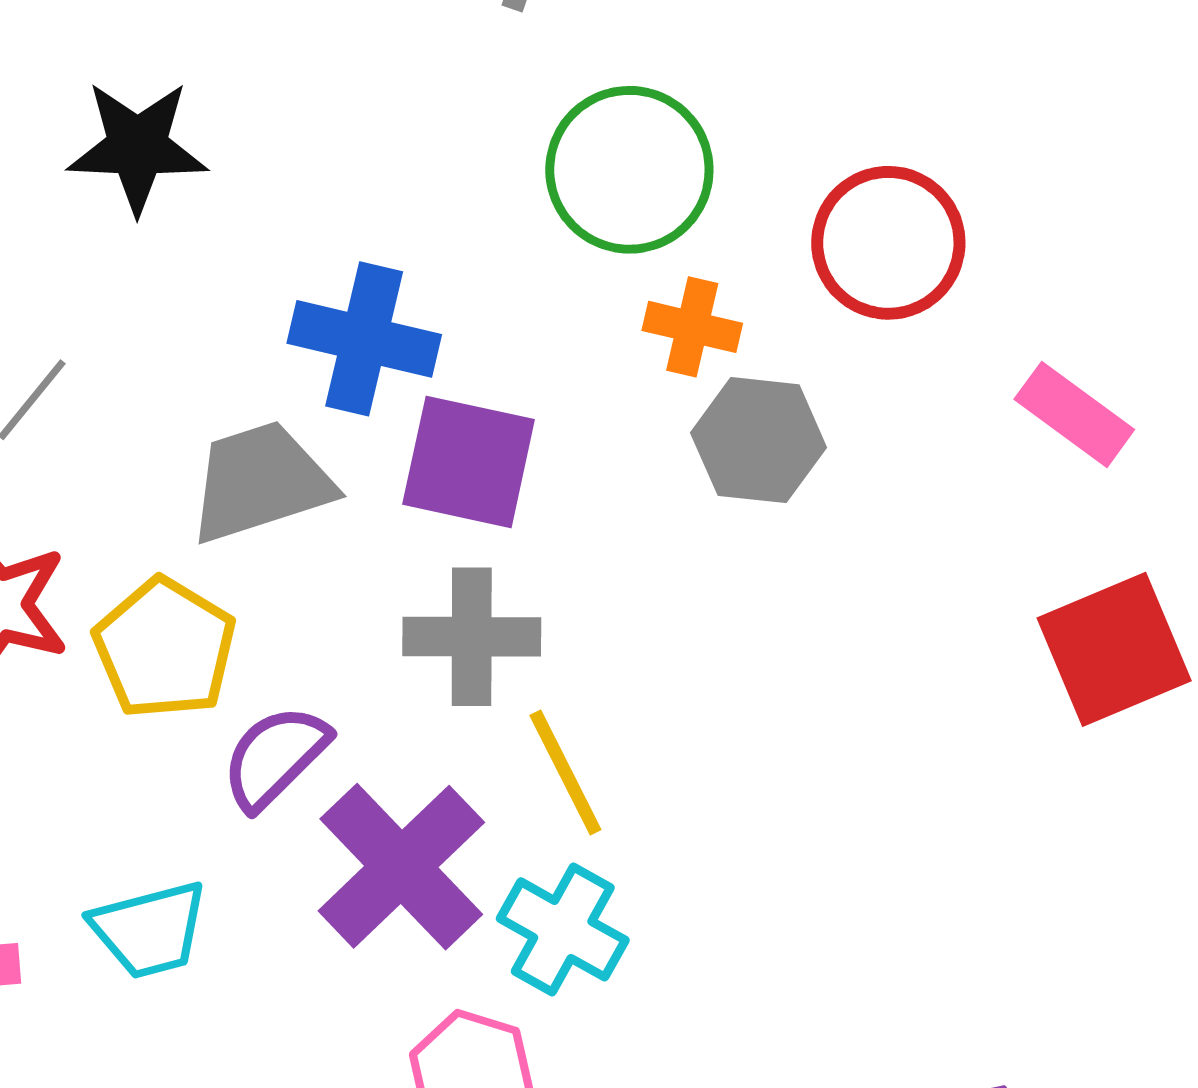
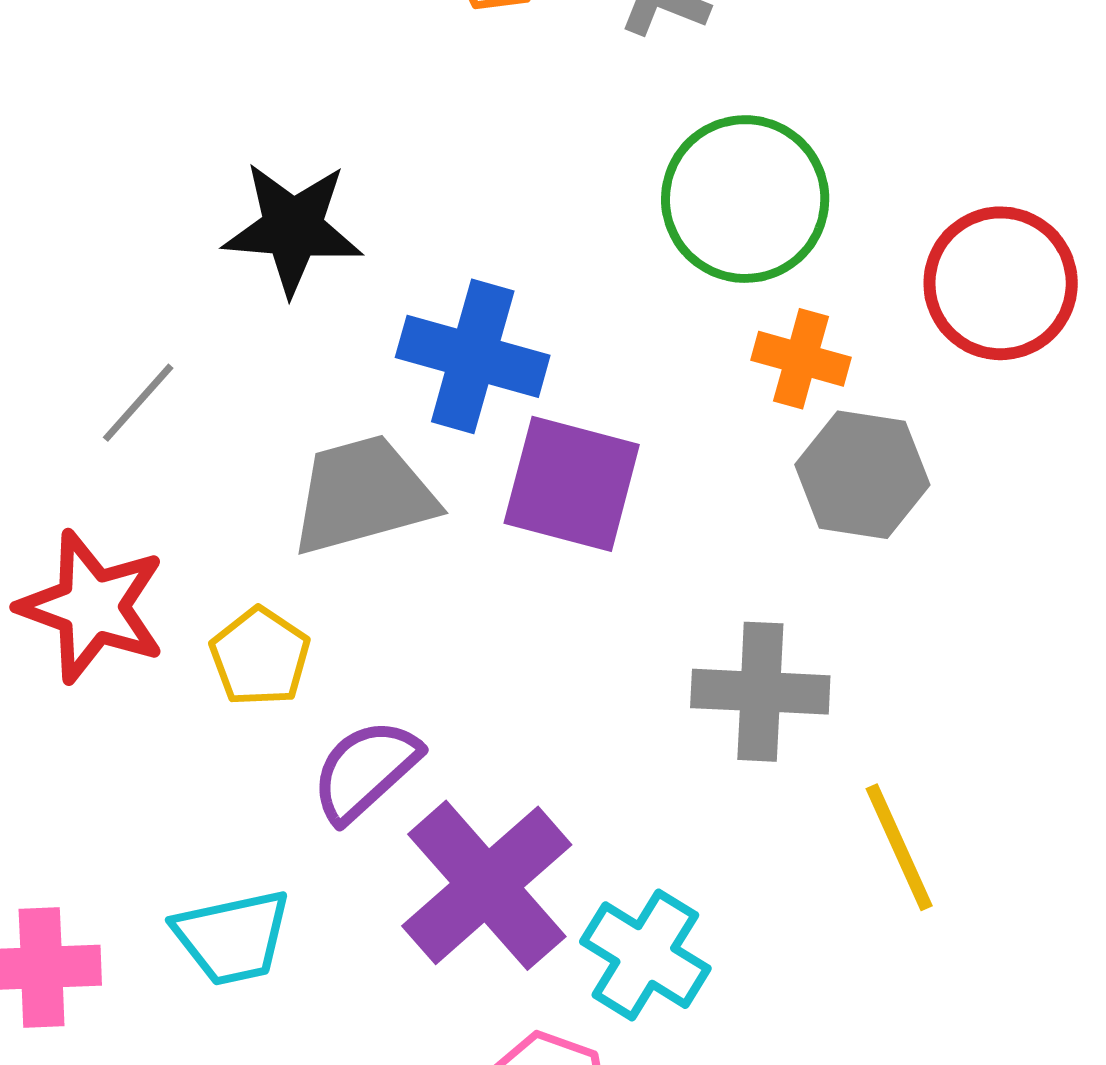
black star: (137, 147) -> (293, 228), moved
gray cross: (472, 637) -> (760, 692), moved
yellow pentagon: (165, 648) -> (260, 657), size x0.7
yellow line: (565, 773) -> (899, 847), moved

